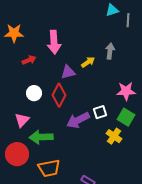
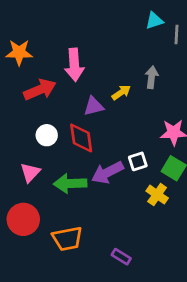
red arrow: (29, 60) -> (40, 90), size x1.6
red diamond: (59, 95) -> (81, 138), turned -35
green arrow: (41, 137) -> (70, 183), moved

